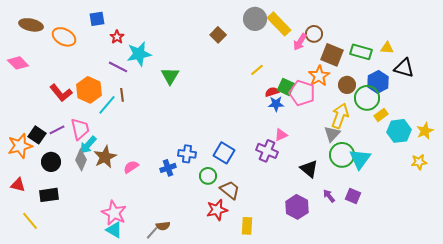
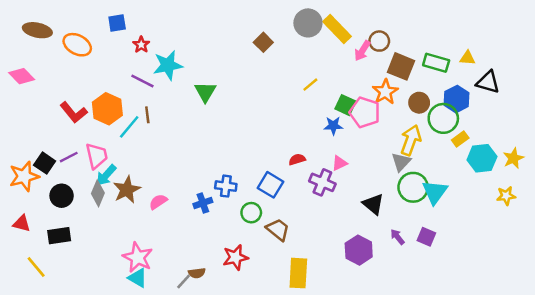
red semicircle: (272, 92) -> (297, 159), moved
red star: (217, 210) -> (235, 257), moved
yellow rectangle: (247, 226) -> (298, 273), size x1.4

